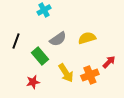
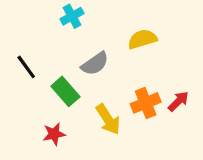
yellow semicircle: (87, 38) -> (142, 39), moved
black line: (16, 41) -> (26, 67), turned -56
orange cross: (90, 75) -> (146, 103), moved

